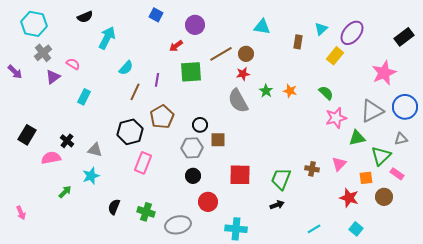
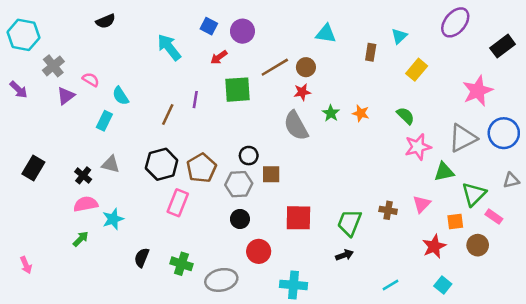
blue square: (156, 15) -> (209, 26), moved
cyan hexagon: (34, 24) -> (23, 35), moved
purple ellipse: (352, 33) -> (455, 22), moved
cyan arrow: (107, 38) -> (169, 47), moved, turned -65
cyan semicircle: (126, 68) -> (121, 96), moved, turned 105
brown pentagon: (162, 117) -> (201, 168), moved
gray triangle: (401, 139) -> (511, 180), moved
gray triangle: (95, 150) -> (111, 164), moved
pink semicircle: (51, 158) -> (86, 204), moved
red star: (349, 198) -> (434, 246), turned 30

